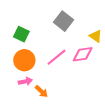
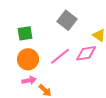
green square: (21, 34) -> (25, 33), turned -35

